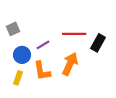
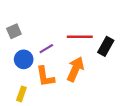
yellow rectangle: (18, 78) -> (21, 94), moved

